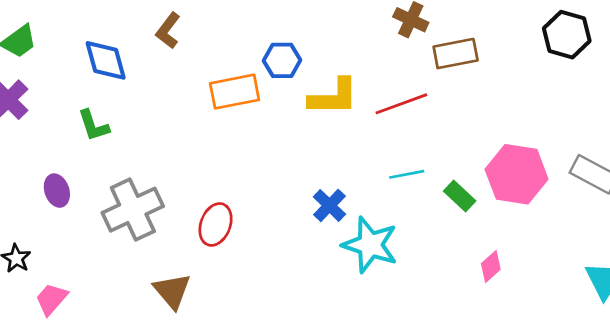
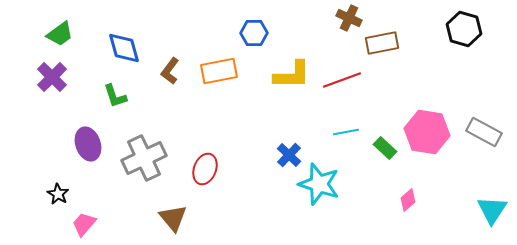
brown L-shape: (168, 31) -> (170, 71), moved
blue hexagon: (282, 60) -> (254, 33), moved
purple ellipse: (57, 191) -> (88, 144), size x1.4

